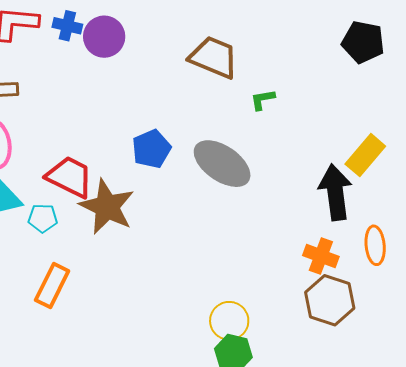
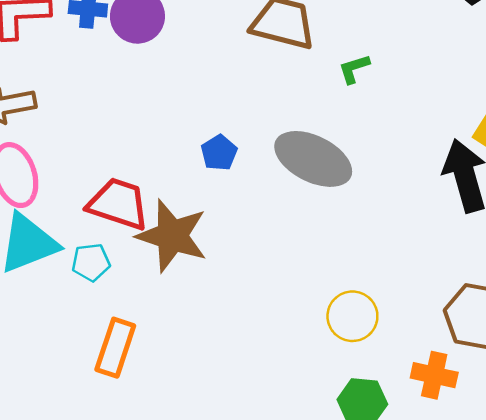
blue pentagon: (151, 149) -> (219, 153), size x0.7
orange cross: (321, 256) -> (434, 375), moved
yellow circle: (229, 321) -> (352, 316), moved

